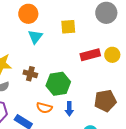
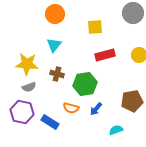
cyan triangle: (35, 37) -> (54, 45), moved
red rectangle: (90, 55) -> (105, 55), moved
blue arrow: (69, 109) -> (96, 109), turned 40

